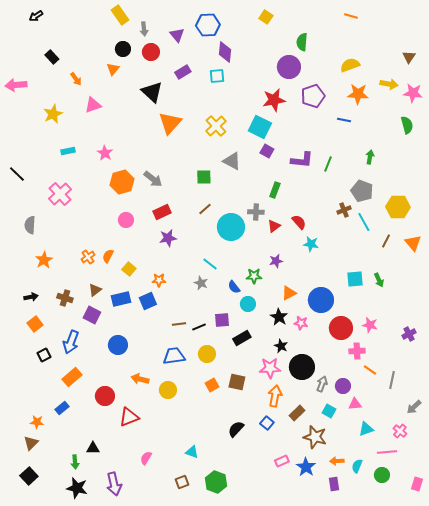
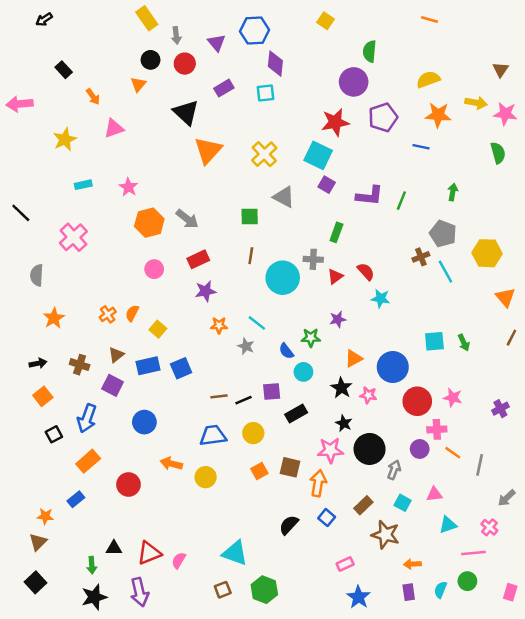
brown line: (205, 209) -> (251, 256), turned -40
brown line: (386, 241) -> (511, 338), moved
orange star: (159, 280) -> (219, 325), moved
purple circle: (343, 386) -> (420, 449), moved
orange arrow: (275, 396) -> (318, 483), moved
red triangle: (129, 417) -> (149, 553), moved
cyan triangle: (192, 452) -> (235, 553), size x1.6
cyan semicircle: (357, 466) -> (440, 590), moved
blue star: (306, 467) -> (359, 597), moved
black star: (77, 488) -> (94, 597), turned -30

